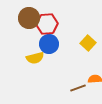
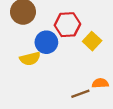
red hexagon: (47, 24) -> (67, 25), moved

